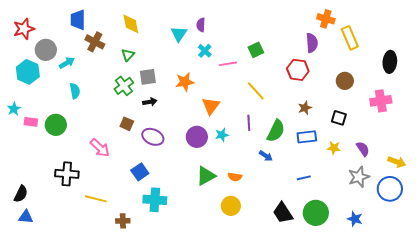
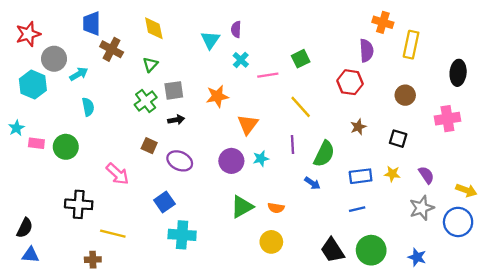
yellow rectangle: (350, 38) -> (411, 45), turned 35
blue rectangle: (307, 137) -> (361, 176), moved
brown cross: (123, 221) -> (93, 260), moved

